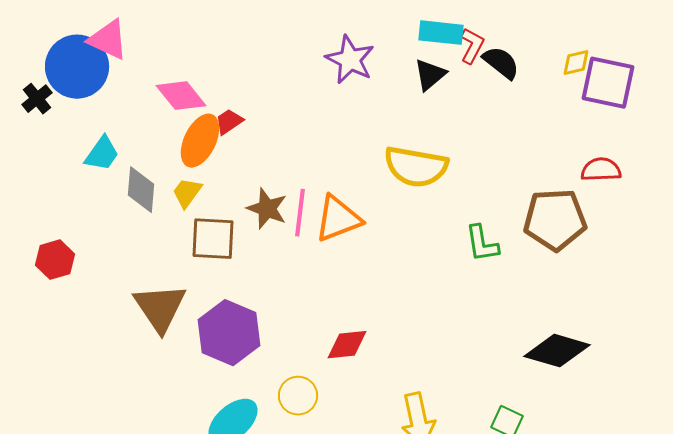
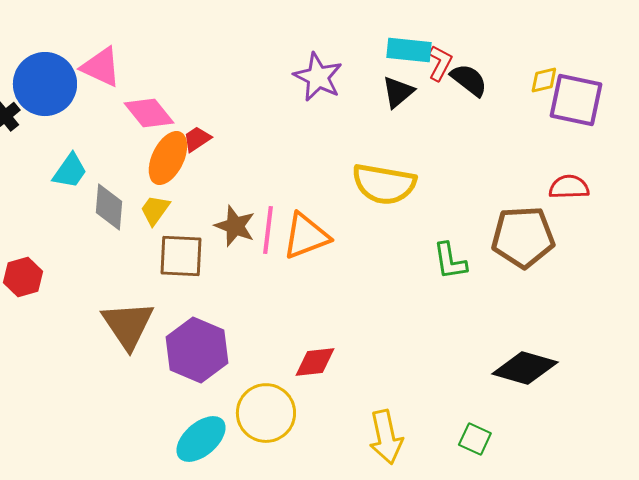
pink triangle: (108, 40) -> (101, 67), moved
yellow circle: (298, 396) -> (266, 413), size x1.5

